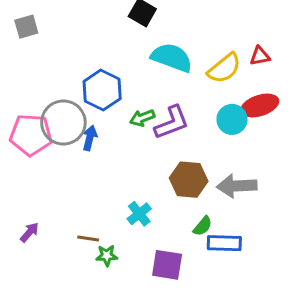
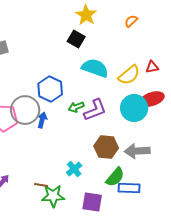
cyan circle: (232, 119) -> (134, 108), size x1.4
green semicircle: (203, 226) -> (115, 177), size x1.5
green star: (107, 256) -> (53, 196), size x1.6

